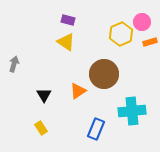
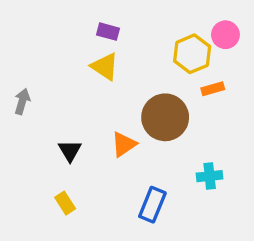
orange rectangle: (150, 42) -> (213, 89), moved
cyan cross: (132, 111) -> (210, 176), size x0.6

